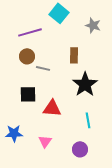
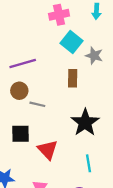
cyan square: (59, 13) -> (71, 42), moved
brown rectangle: (74, 55) -> (73, 78), moved
red triangle: (52, 108) -> (48, 150), turned 42

